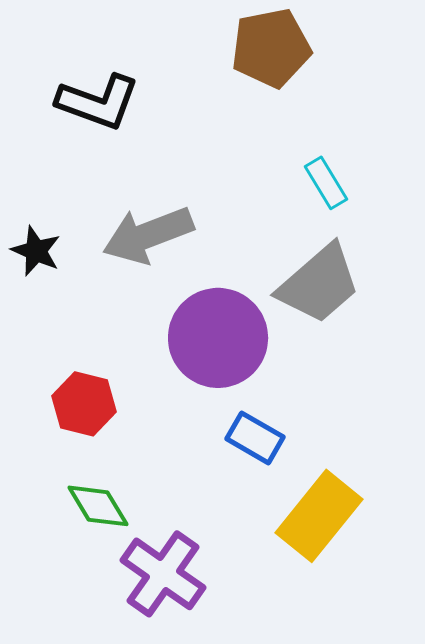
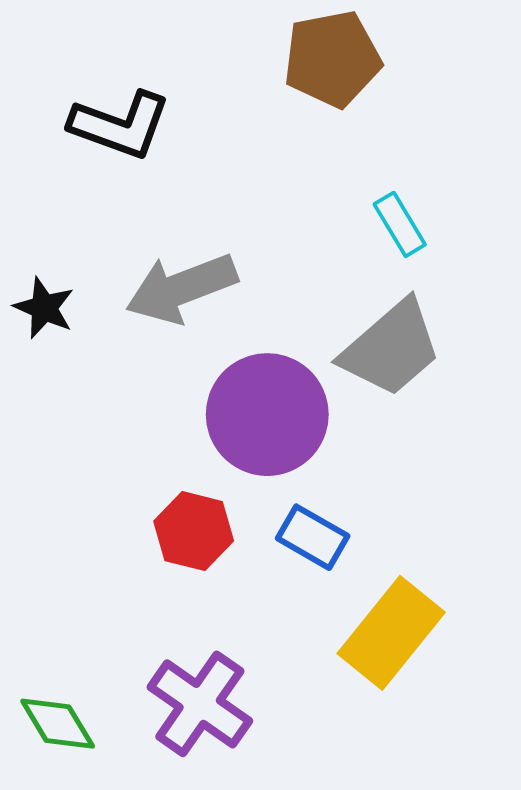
red hexagon: (84, 404) -> (194, 531), moved
green diamond: (98, 506) -> (58, 724), moved

